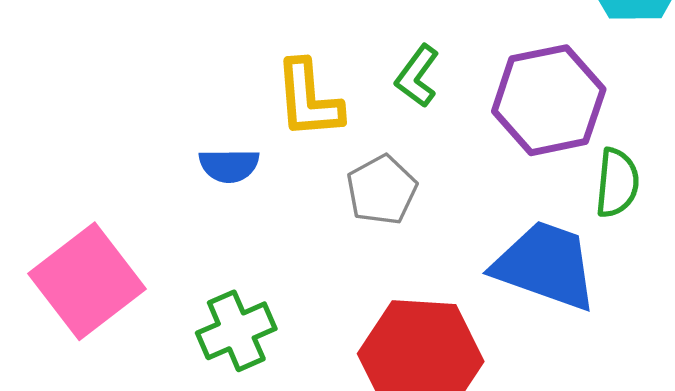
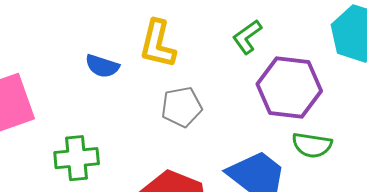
green L-shape: (417, 76) -> (247, 37), moved
green semicircle: (617, 183) -> (312, 145), turned 75

